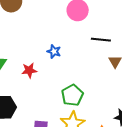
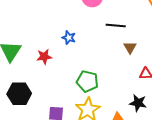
green pentagon: (72, 95) -> (87, 81), turned -30

